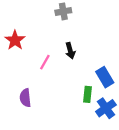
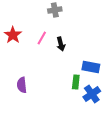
pink line: (45, 62) -> (42, 38), moved
blue rectangle: (105, 77) -> (91, 67), turned -48

